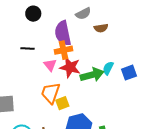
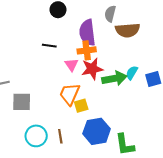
gray semicircle: (83, 14) -> (110, 14), turned 126
brown semicircle: (101, 28) -> (128, 30), size x1.6
red star: (70, 67) -> (92, 69), turned -30

